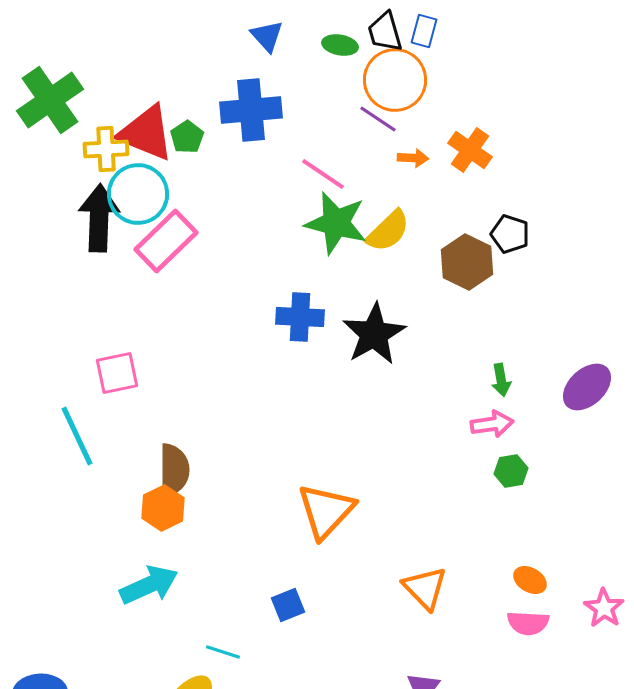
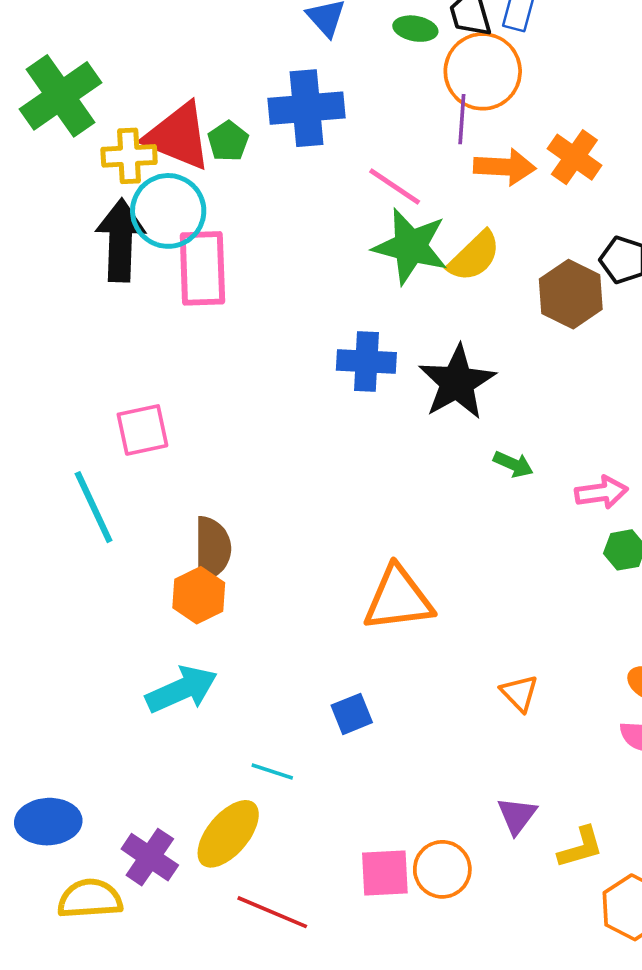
purple line: (378, 119) -> (462, 119), turned 60
orange arrow: (413, 158) -> (505, 167), size x1.6
pink rectangle: (166, 241) -> (202, 268), turned -48
green arrow: (501, 380) -> (513, 464), moved, turned -56
orange triangle: (326, 511) -> (398, 599), turned 40
orange triangle: (425, 588) -> (519, 693), size x0.7

